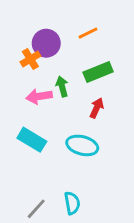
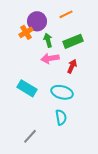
green arrow: (62, 86) -> (48, 40), moved
pink arrow: (39, 96) -> (50, 58), moved
cyan semicircle: (72, 203) -> (61, 117), moved

